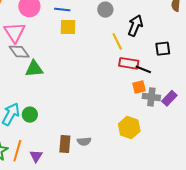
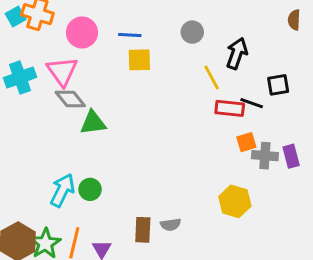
black line: (143, 69) -> (252, 103), moved
purple rectangle: (169, 98) -> (291, 156), turned -56

